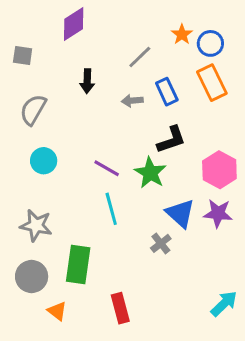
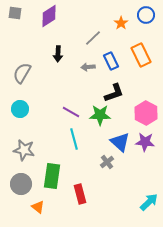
blue circle: (210, 43) -> (146, 15), moved
gray square: (23, 55) -> (15, 13), moved
cyan circle: (44, 161) -> (20, 109), moved
green star: (150, 173) -> (100, 115), turned -30
red rectangle: (120, 308) -> (80, 194), moved

